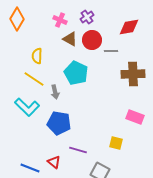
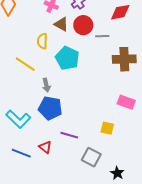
yellow semicircle: (37, 56) -> (42, 41), moved
gray arrow: (55, 92) -> (46, 85), moved
cyan L-shape: (27, 107) -> (18, 119), moved

